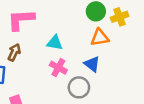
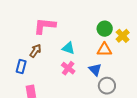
yellow cross: (120, 17) -> (123, 36), turned -32
gray circle: (79, 87) -> (107, 86), moved

